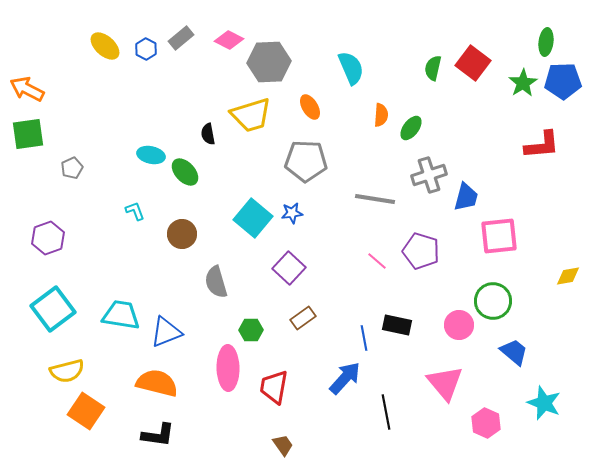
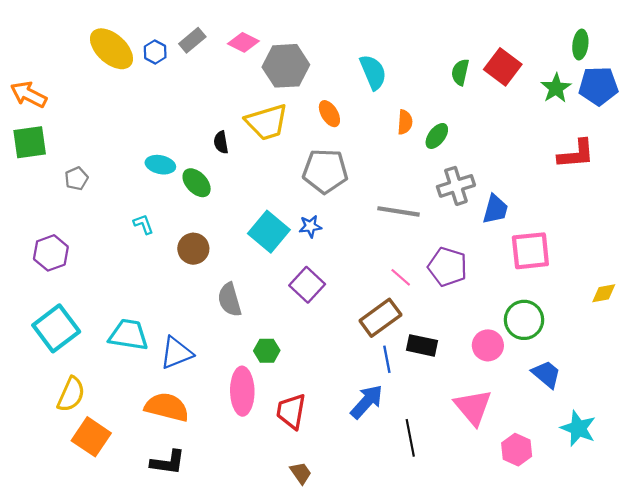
yellow ellipse: (105, 46) -> (111, 49), size x1.4
brown rectangle: (303, 318) -> (380, 318), moved, size x1.5
yellow semicircle: (67, 371) -> (71, 394), turned -52

